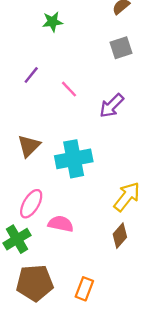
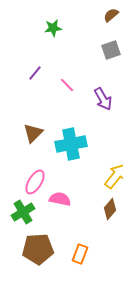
purple arrow: (112, 106) -> (103, 99), turned -75

